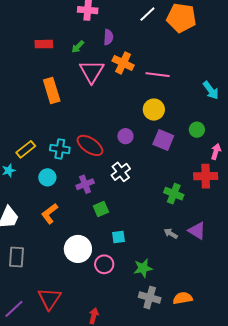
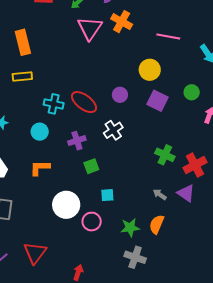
pink line: (158, 75) -> (168, 37), moved
orange rectangle: (52, 90) -> (23, 42), moved
yellow rectangle: (26, 149) -> (22, 76), moved, turned 30
red cross: (206, 176) -> (195, 165), moved, turned -30
orange L-shape: (50, 214) -> (40, 168), turned 35
orange semicircle: (183, 298) -> (157, 224), moved, turned -60

